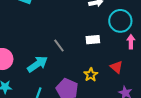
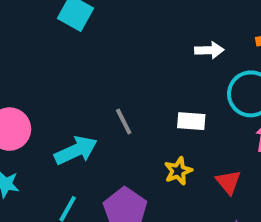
yellow star: (91, 75) -> (178, 171), moved

